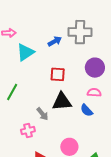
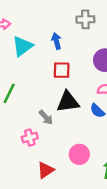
gray cross: (80, 32) -> (85, 19), size x0.7
blue arrow: (55, 41) -> (56, 41), moved, turned -72

